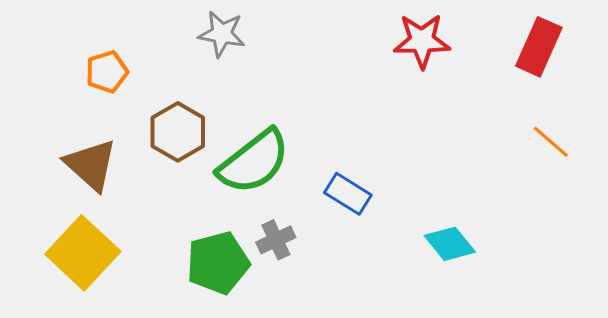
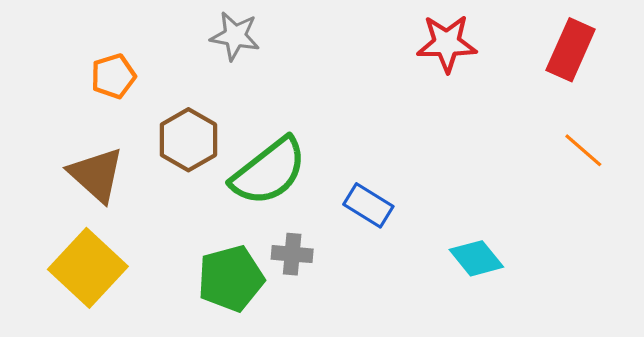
gray cross: (276, 240) -> (292, 254), turned 30

